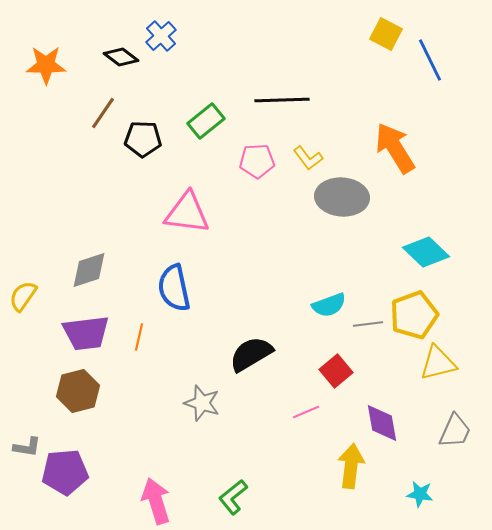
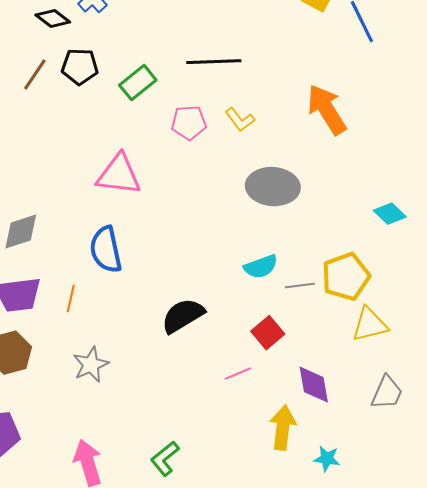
black pentagon: (143, 139) -> (80, 67), moved
gray ellipse: (342, 197) -> (273, 187), moved
cyan diamond: (426, 252) -> (390, 214), moved, size x0.7
gray star: (202, 403) -> (91, 365), moved, turned 30
cyan star: (420, 494) -> (327, 459), moved

